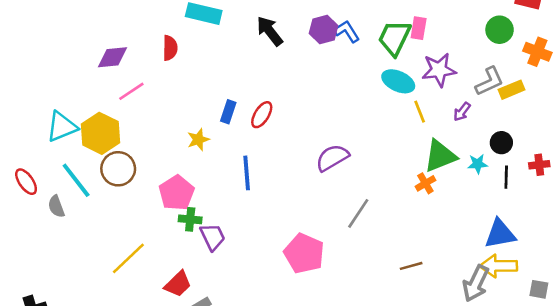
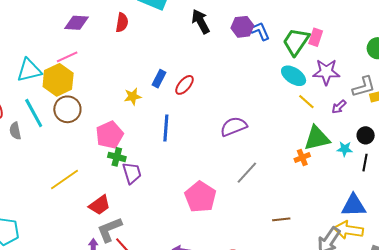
pink line: (131, 91) -> (67, 57), moved
yellow line: (420, 112) -> (306, 102), turned -36

